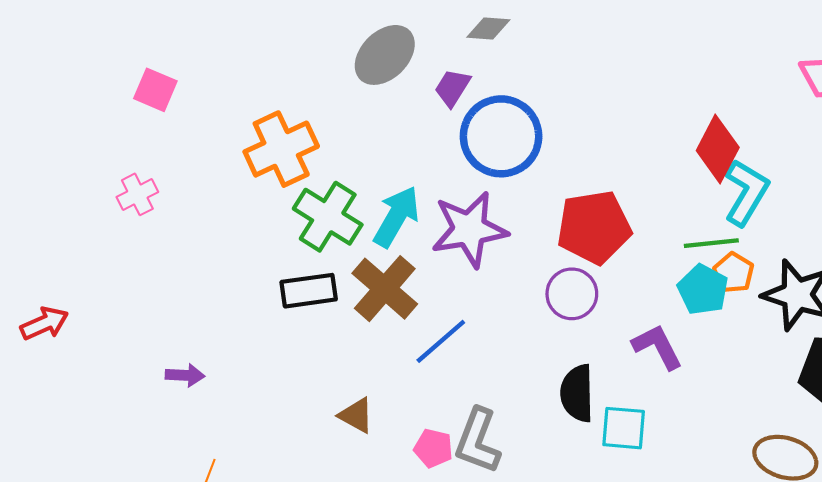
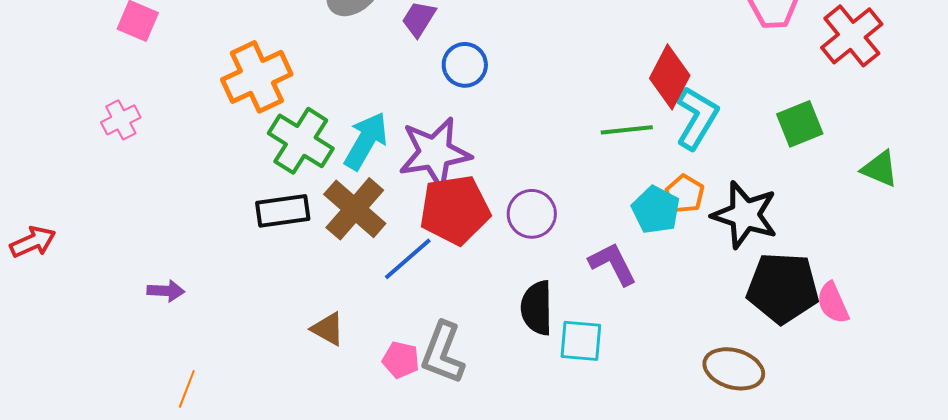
blue circle: (501, 136) -> (465, 65), size x0.6
red pentagon: (594, 227) -> (455, 210), moved
green line: (711, 243) -> (627, 130), moved

